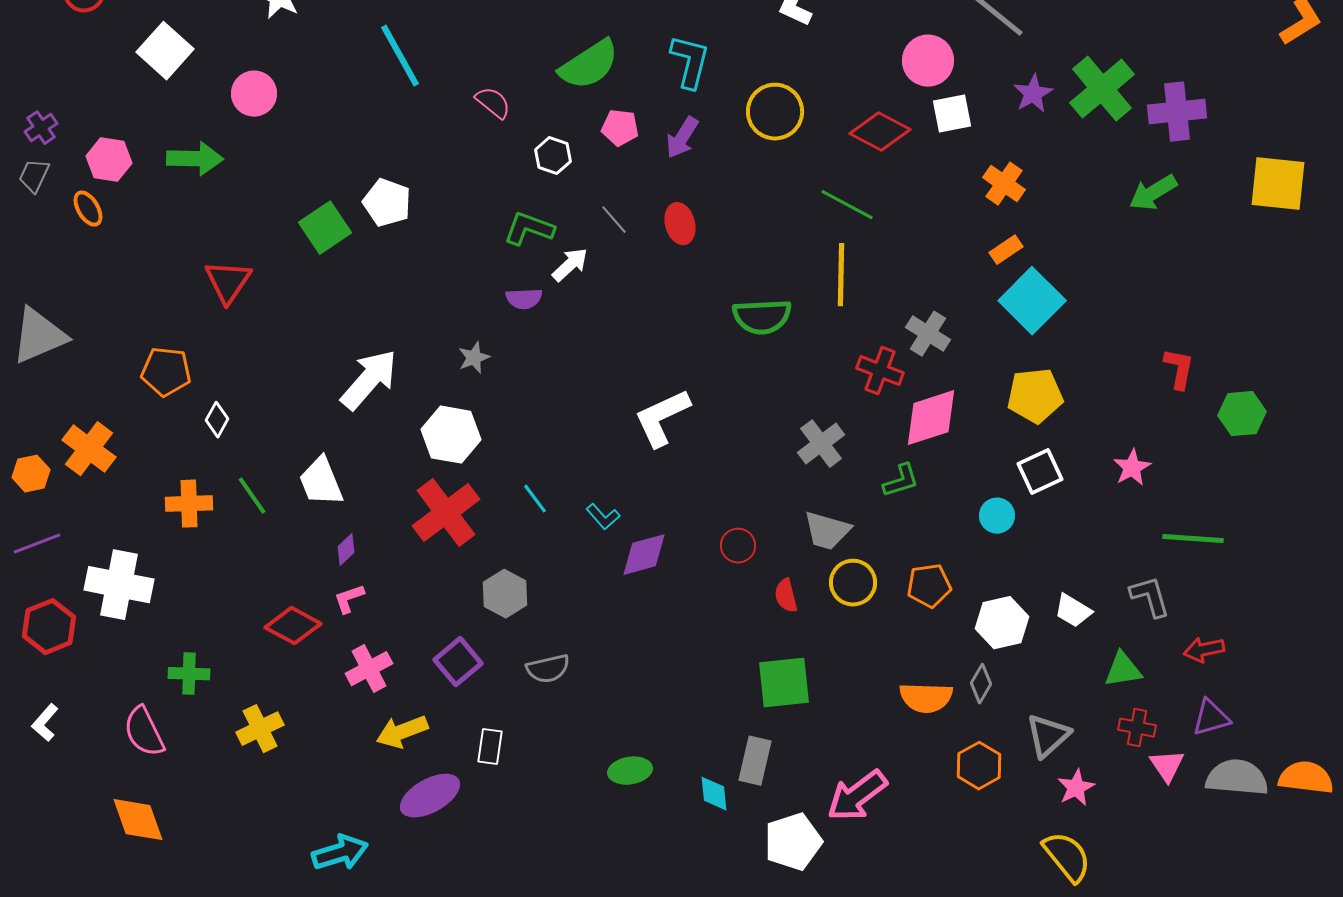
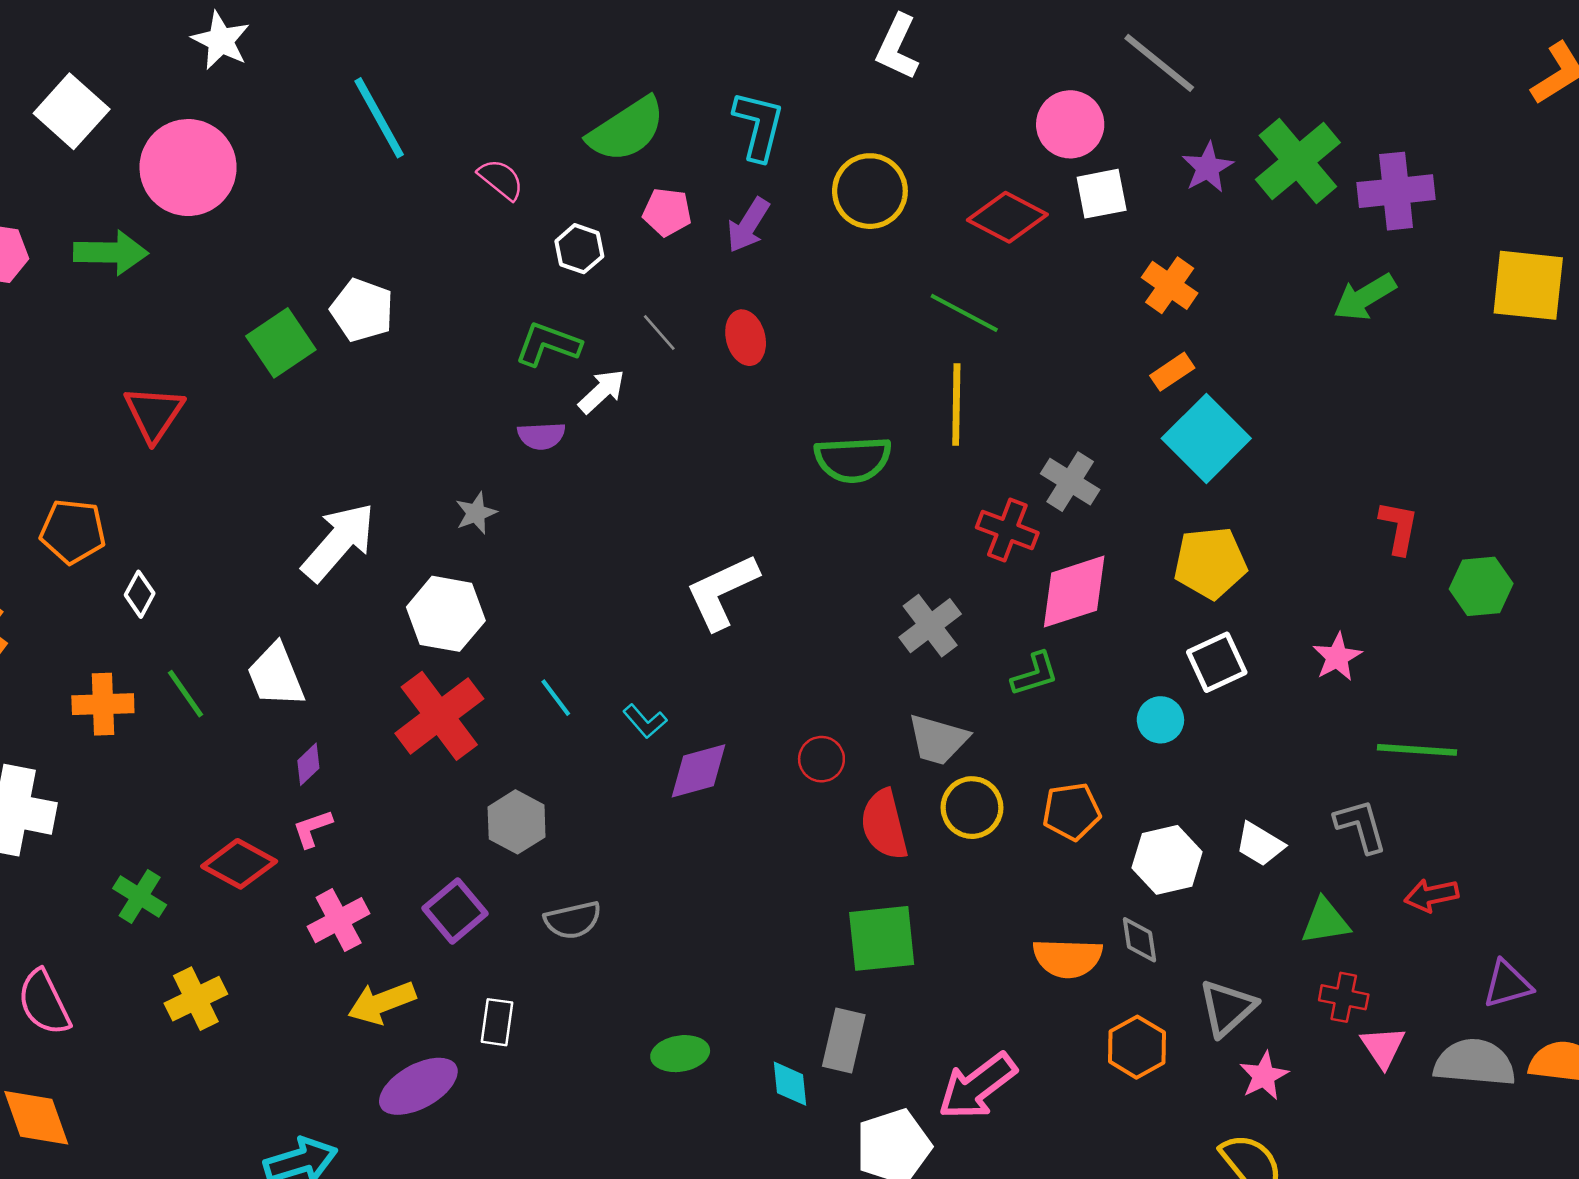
pink circle: (254, 94) -> (188, 168), size x1.6
red semicircle: (786, 596) -> (884, 825), size x1.6
green cross: (189, 674) -> (140, 897), moved, turned 30
gray diamond: (981, 684) -> (1140, 940), turned -39
purple triangle: (1211, 718) -> (1507, 984), moved

